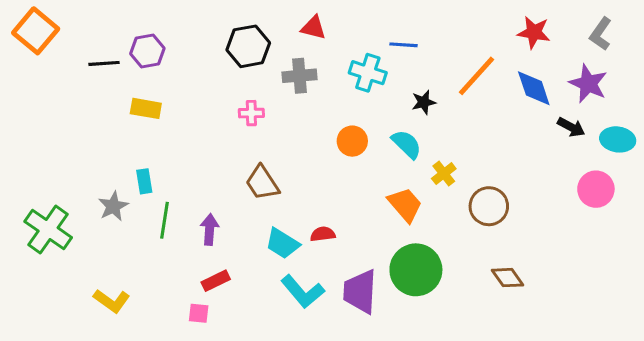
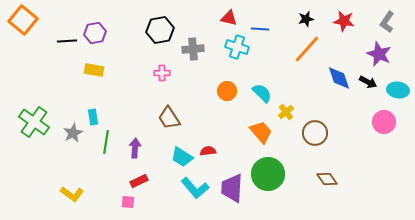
red triangle: (313, 28) -> (229, 18), moved
blue diamond: (534, 88) -> (339, 78), moved
black star: (424, 102) -> (306, 19), moved
green cross: (48, 229) -> (34, 122), moved

